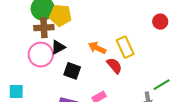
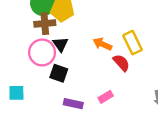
black triangle: (58, 47) -> (60, 44), turned -35
black square: (72, 71) -> (59, 73), moved

